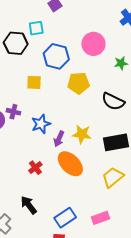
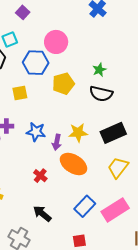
pink circle: (93, 44) -> (56, 42), moved
green star: (121, 63) -> (99, 70), moved
blue star: (41, 124) -> (36, 132), turned -30
blue rectangle: (65, 218) -> (85, 206), moved
pink rectangle: (101, 218) -> (115, 210), size x1.5

